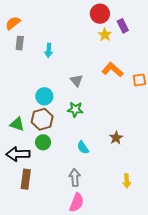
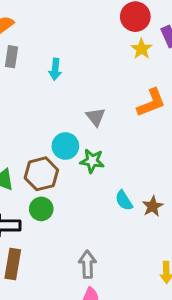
orange L-shape: (113, 70) -> (151, 103), turned 115
cyan circle: (44, 96) -> (65, 146), moved
cyan semicircle: (83, 148) -> (124, 200), moved

